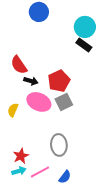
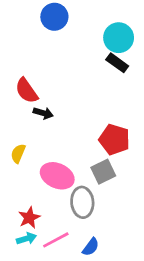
red pentagon: (59, 81) -> (114, 140), moved, turned -30
pink ellipse: (39, 102) -> (57, 176), moved
gray square: (64, 102) -> (103, 172), moved

